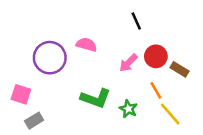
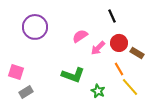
black line: (136, 21) -> (112, 16), moved
pink semicircle: (86, 45) -> (80, 36), moved, turned -49
purple circle: (50, 58) -> (35, 27), moved
green star: (128, 109) -> (98, 91), moved

